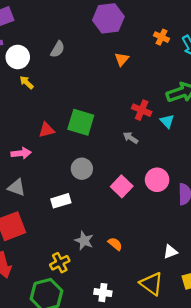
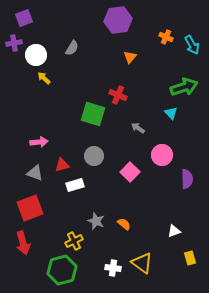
red cross: (142, 110) -> (118, 95), moved
red triangle: (46, 130) -> (62, 165), moved
pink circle: (157, 180) -> (162, 155), moved
yellow triangle: (152, 284) -> (142, 263), moved

